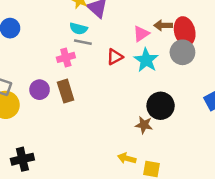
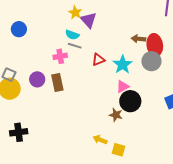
pink triangle: (141, 34) -> (123, 87), moved

